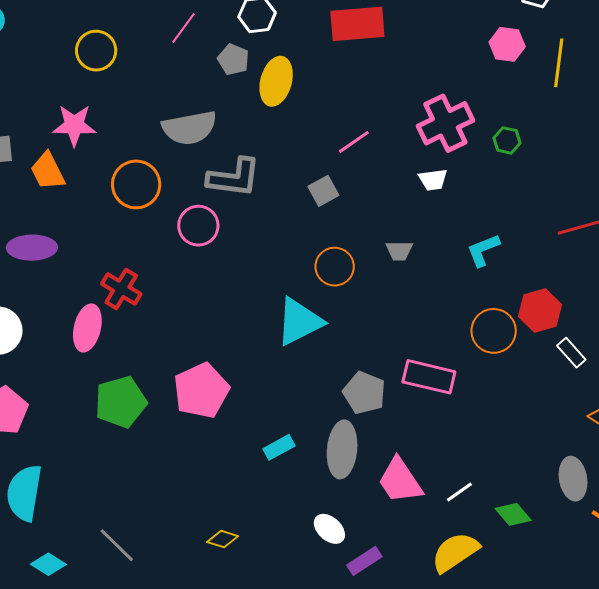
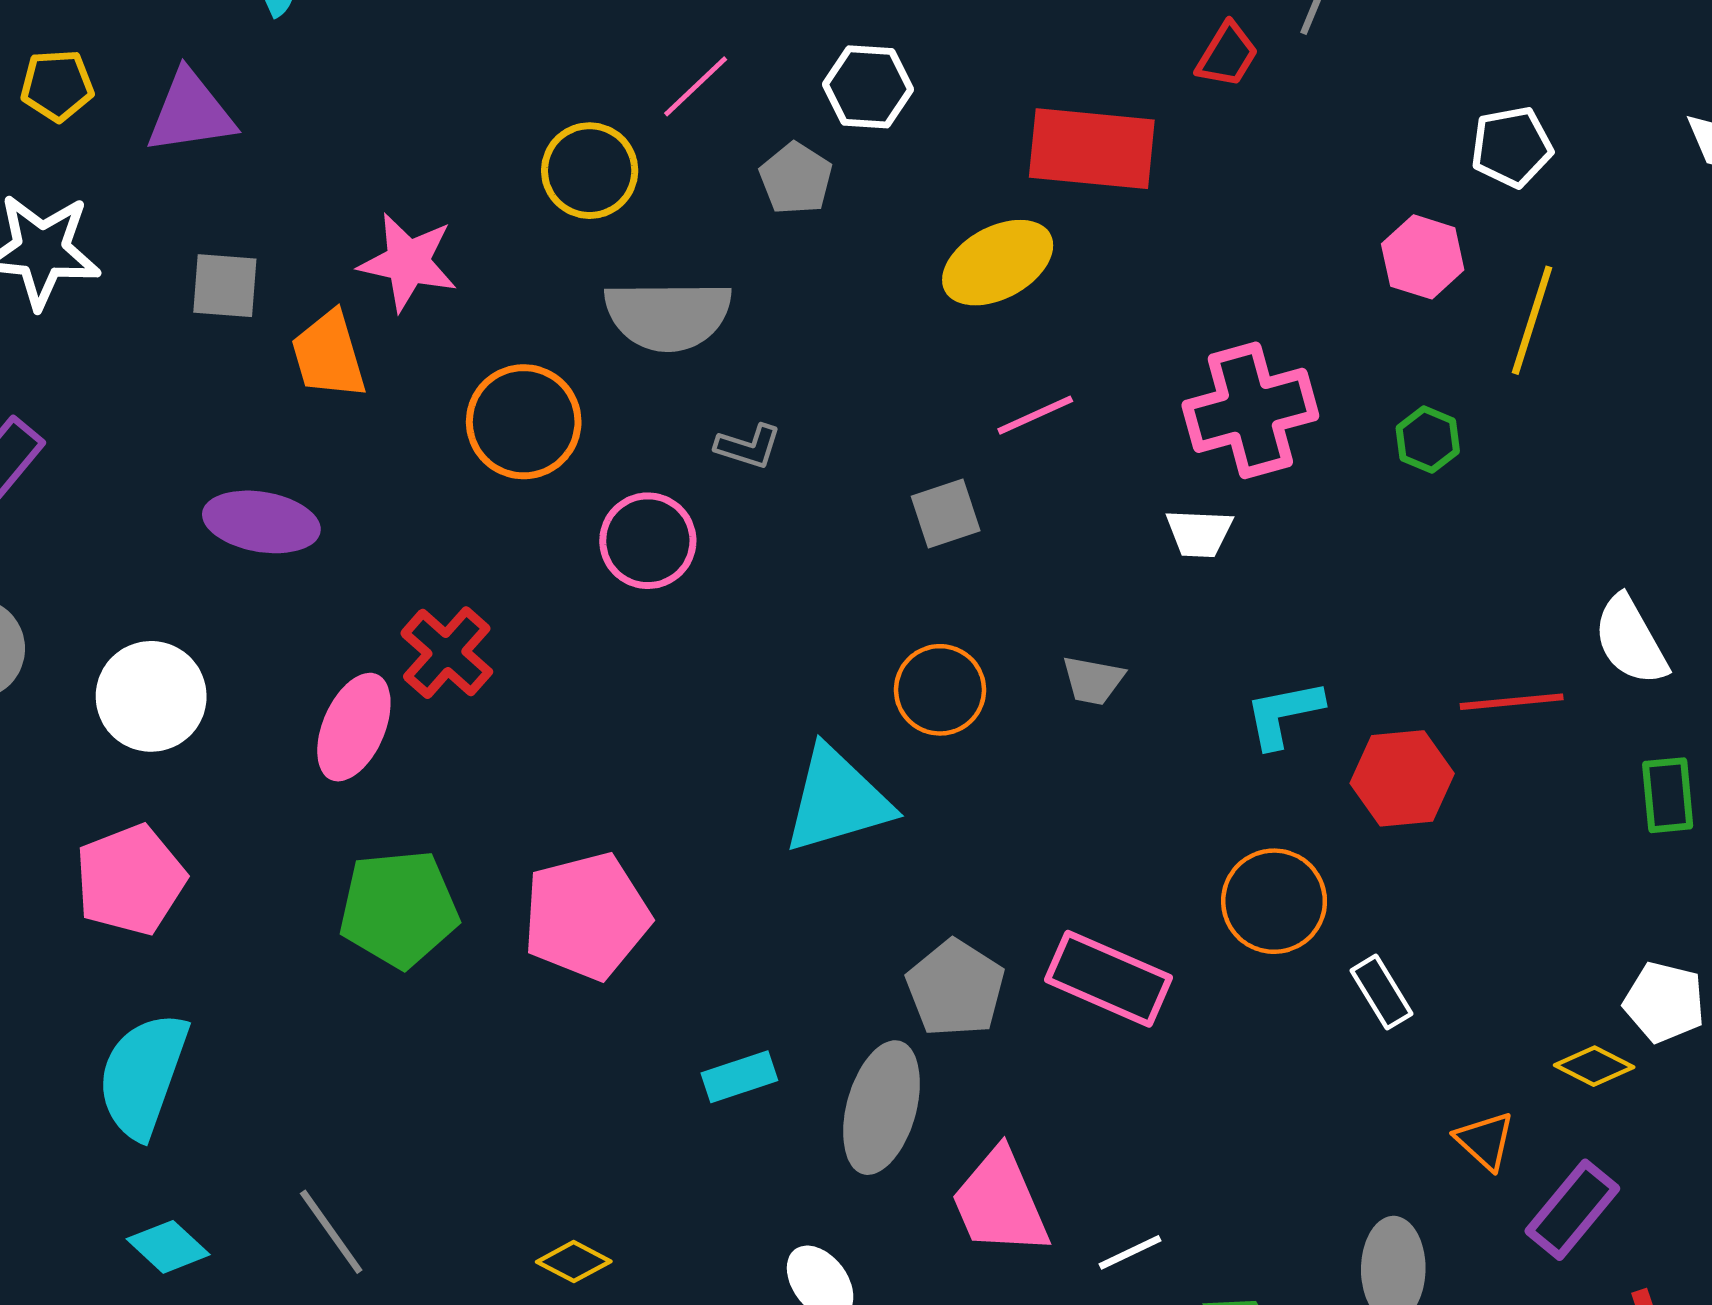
yellow circle: (96, 51) -> (590, 171), moved
yellow ellipse: (276, 81) -> (998, 263), moved, turned 36
green hexagon: (507, 140) -> (1428, 440), moved
gray L-shape: (234, 178) -> (748, 446), size x0.5
red hexagon: (540, 311) -> (1402, 778), moved
white rectangle: (571, 353) -> (1382, 992), moved

